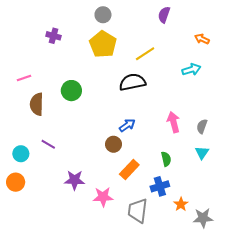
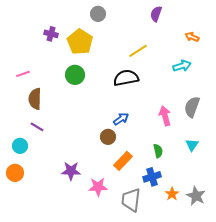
yellow pentagon: (103, 44) -> (80, 42), moved
green circle: (71, 91) -> (75, 75), moved
gray semicircle: (202, 126) -> (192, 107), moved, size x1.5
purple line: (48, 144) -> (37, 127), moved
gray star: (203, 218) -> (196, 196), moved, turned 30

